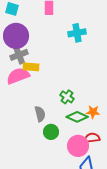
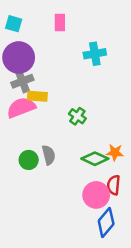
green cross: (67, 97) -> (77, 116), moved
green circle: (51, 132) -> (29, 160), moved
red semicircle: (92, 138) -> (114, 185), turned -77

